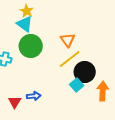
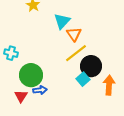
cyan triangle: (25, 24) -> (62, 21), moved, turned 36
green circle: (31, 46) -> (31, 75), moved

